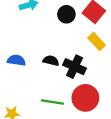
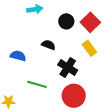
black semicircle: (51, 61) -> (48, 45), moved
green line: (52, 102) -> (37, 84), moved

